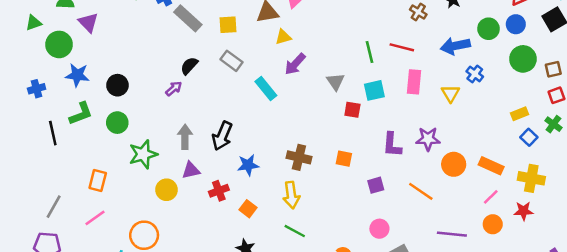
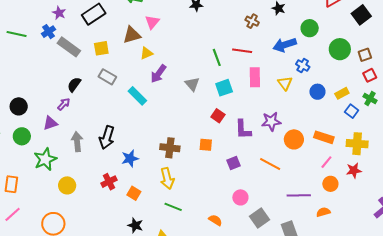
blue circle: (516, 24) -> (317, 92), moved
red square: (352, 110) -> (218, 116), moved, turned 32
purple triangle: (191, 170) -> (50, 123), moved

